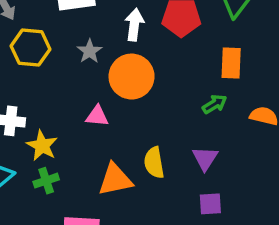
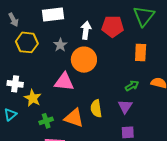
green arrow: (215, 104) -> (132, 86), moved
pink triangle: (97, 116) -> (64, 82), size x1.5
orange triangle: (115, 180) -> (74, 118), turned 30
green cross: (46, 181) -> (46, 121), moved

